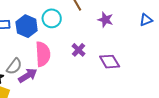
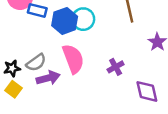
cyan circle: (52, 18) -> (83, 19), moved
pink semicircle: (43, 54) -> (73, 59), turned -35

